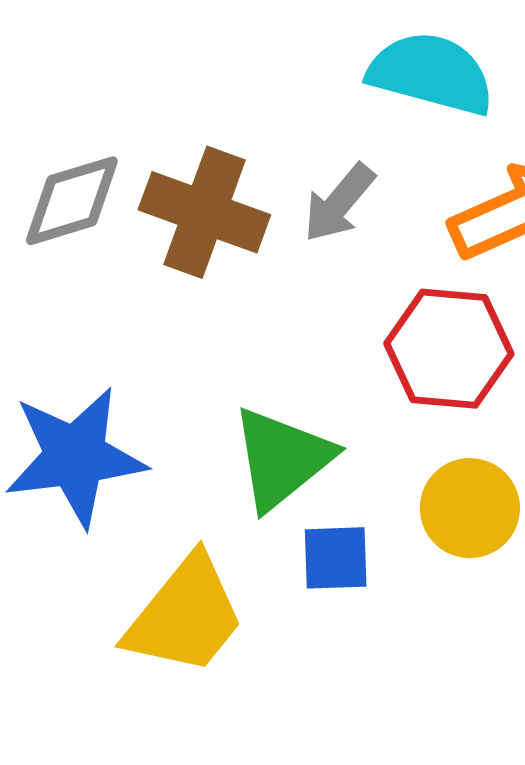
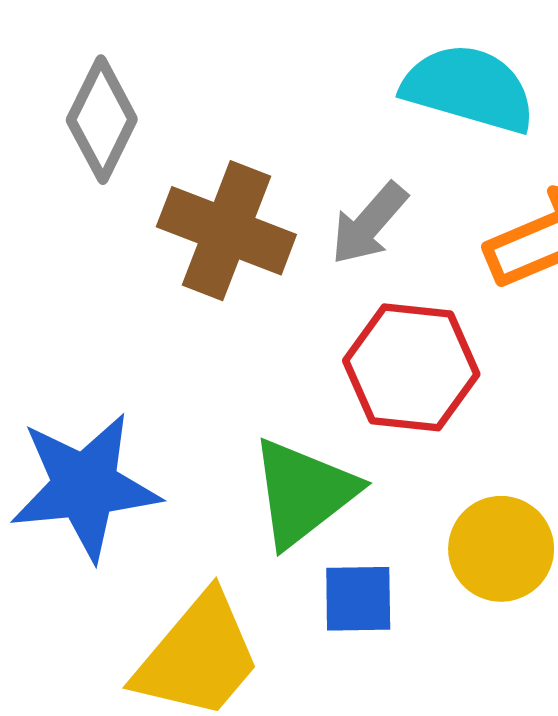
gray diamond: (72, 201) -> (102, 120), moved, turned -48
red hexagon: (449, 349) -> (411, 367), moved

